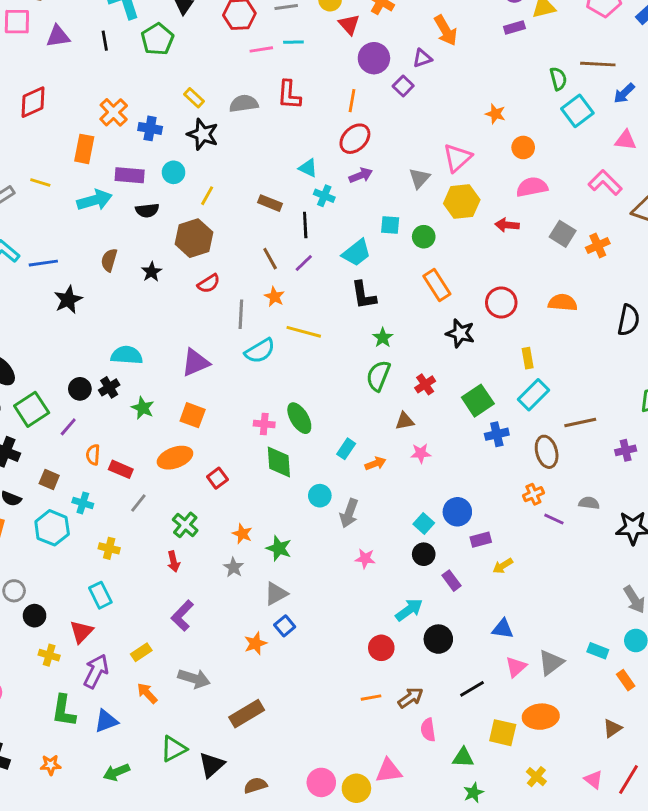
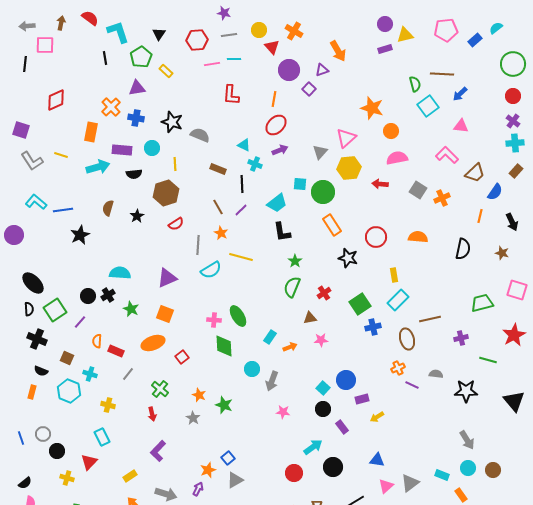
purple triangle: (58, 36) -> (137, 88), moved
yellow rectangle: (194, 98) -> (166, 71), moved
gray semicircle: (244, 104) -> (200, 135), moved, turned 30
orange star: (495, 114) -> (372, 108), size x1.6
yellow line: (207, 196) -> (175, 164), turned -32
green circle: (424, 237) -> (323, 192), size x1.5
gray triangle: (276, 594) -> (235, 480), moved
purple arrow: (96, 671) -> (198, 489), moved, size x0.6

